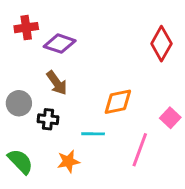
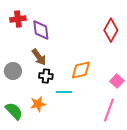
purple diamond: (60, 44) -> (41, 30), turned 65
black cross: (48, 119) -> (46, 76), moved
pink line: (140, 150) -> (109, 110), moved
orange star: (68, 161) -> (38, 104), moved

